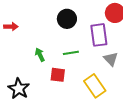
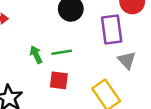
green line: (71, 53) -> (62, 52), moved

